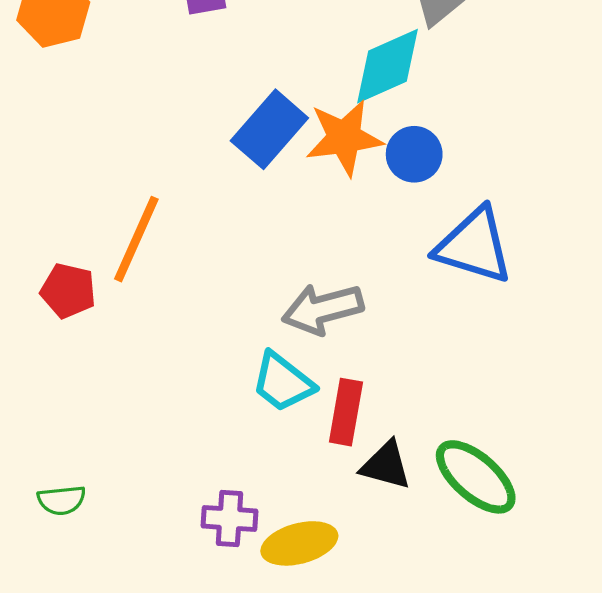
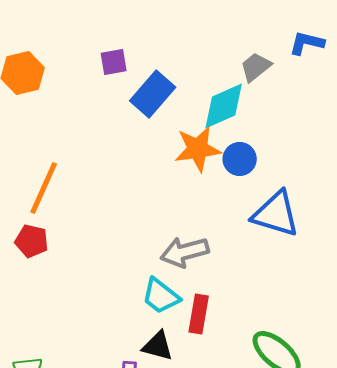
blue rectangle: (269, 129) -> (153, 94), moved
orange line: (136, 239) -> (44, 188), moved
black triangle: (386, 465) -> (158, 346), moved

